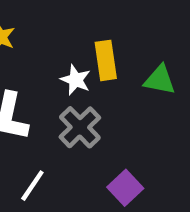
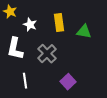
white star: (76, 80) -> (30, 25), moved
white line: (32, 186) -> (25, 81), turned -42

